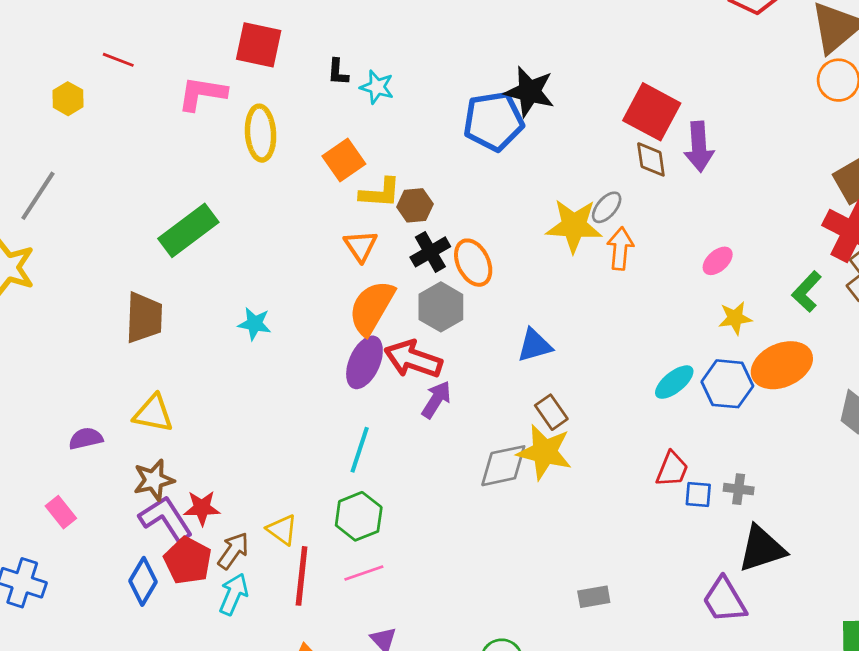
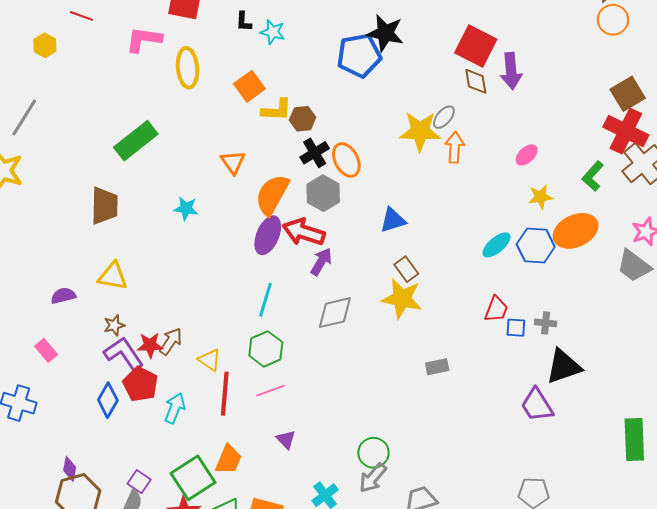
orange triangle: (361, 246) -> (233, 162), moved
gray diamond: (503, 466) -> (335, 313), moved
brown star: (154, 480) -> (114, 325), size x0.7
brown arrow: (233, 551) -> (171, 341), moved
gray rectangle: (594, 597) -> (437, 367), moved

